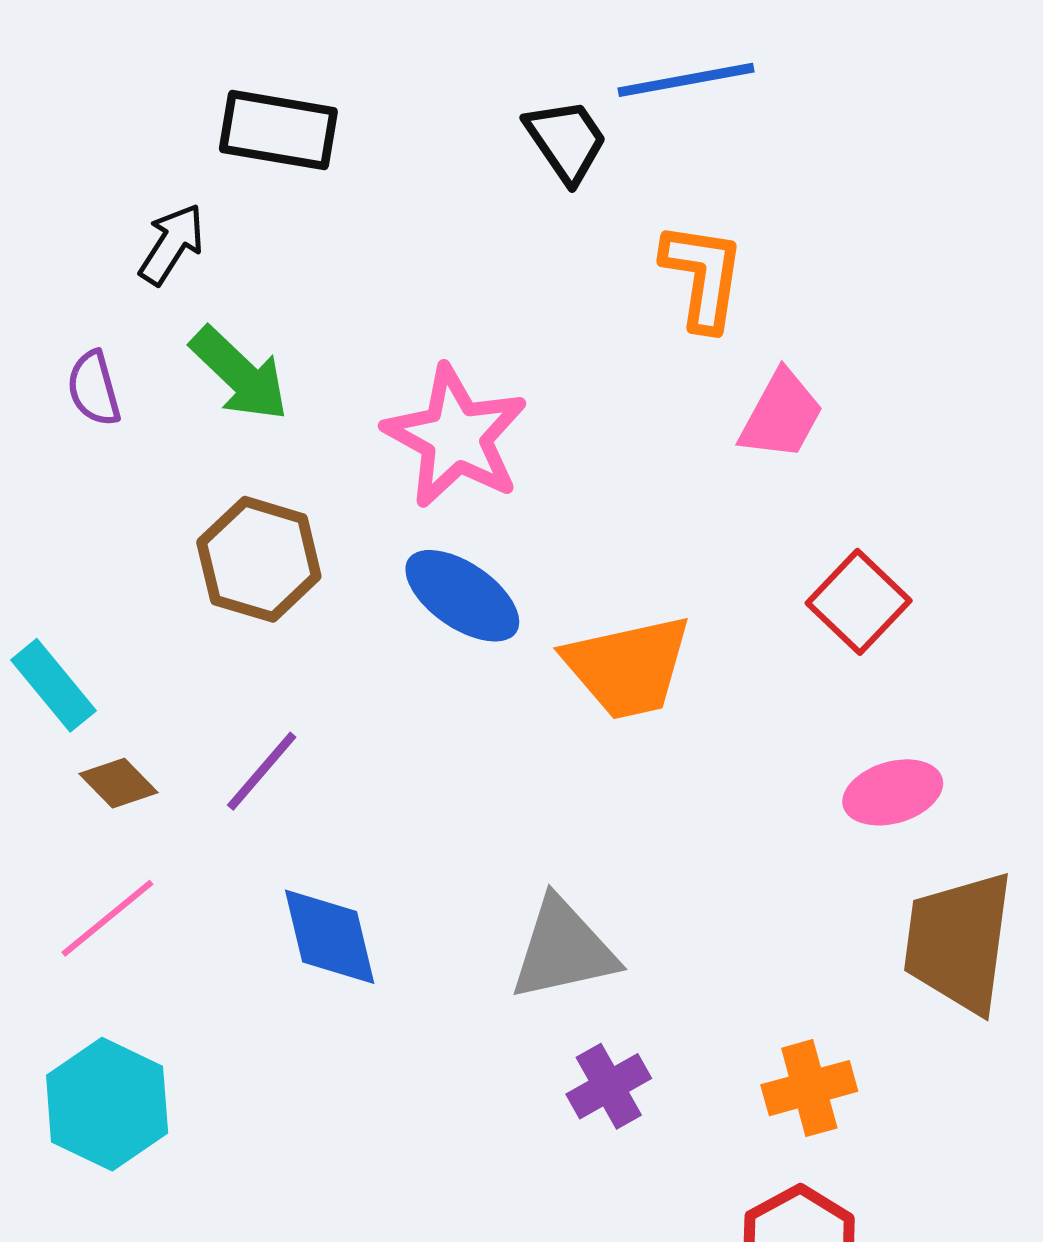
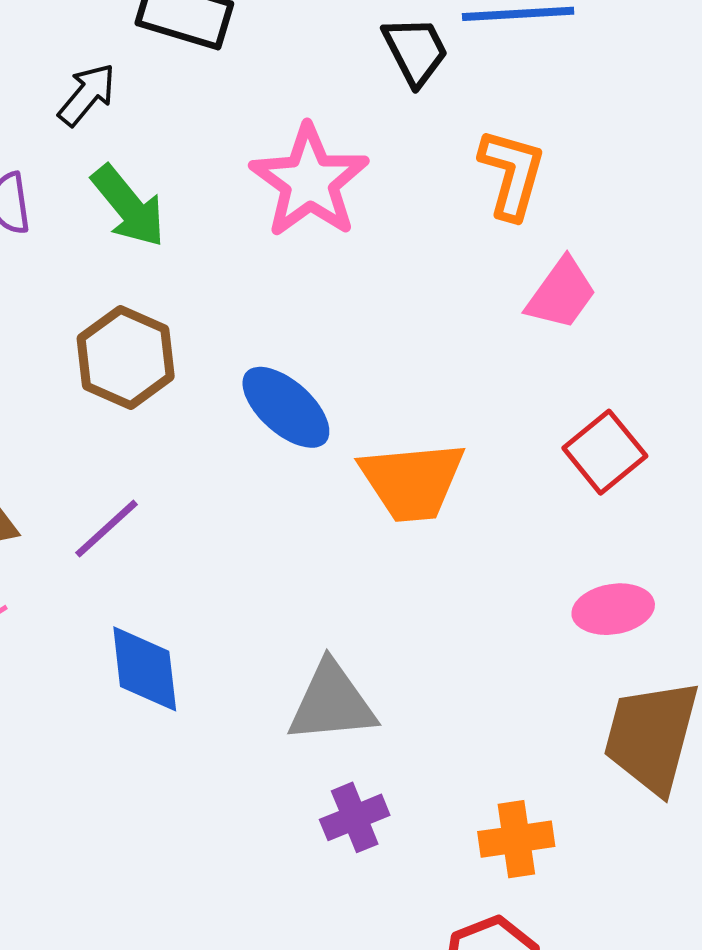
pink star: (456, 437) -> (309, 181), moved

